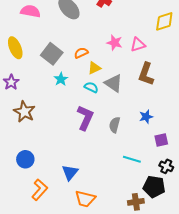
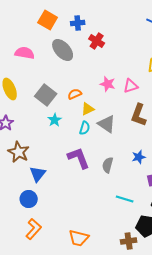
cyan semicircle: (91, 87) -> (85, 128), turned 80
purple L-shape: (85, 118) -> (79, 158), turned -45
blue circle: (25, 159) -> (29, 199), moved
blue triangle: (70, 172) -> (38, 174), moved

